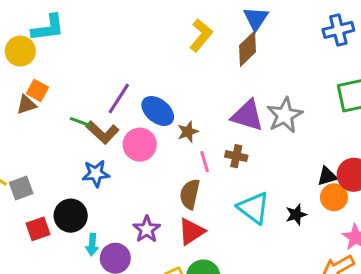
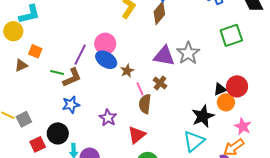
orange square: (37, 90) -> (35, 51), moved
brown L-shape: (102, 132) -> (72, 78), turned -60
pink circle: (140, 145) -> (105, 44), moved
brown cross: (236, 156) -> (160, 83), turned 32
brown semicircle: (190, 194) -> (145, 104), moved
cyan triangle: (253, 208) -> (194, 141), moved, turned 50
black star: (296, 215) -> (203, 116), size x1.6
purple star: (147, 229) -> (108, 118), moved

